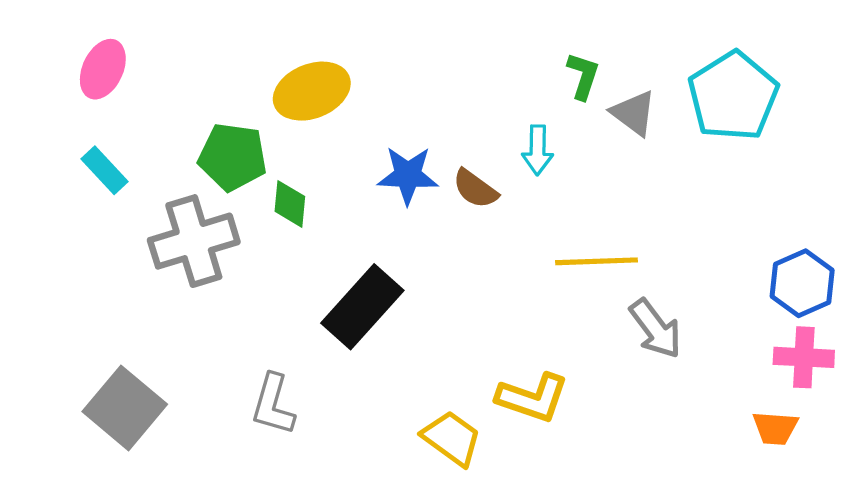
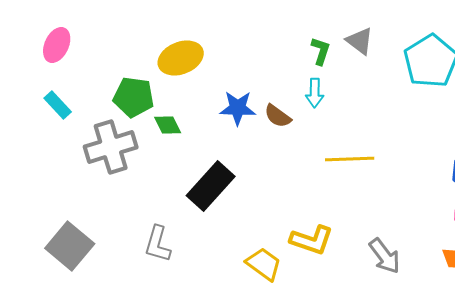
green L-shape: (583, 76) -> (321, 51), moved
gray triangle: (634, 113) -> (360, 41), moved
green diamond: (290, 204) -> (168, 125), turned -32
gray arrow: (656, 329) -> (385, 256), moved

